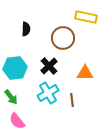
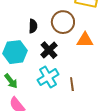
black semicircle: (26, 29) -> (33, 26), moved
orange triangle: (85, 73) -> (85, 40), moved

